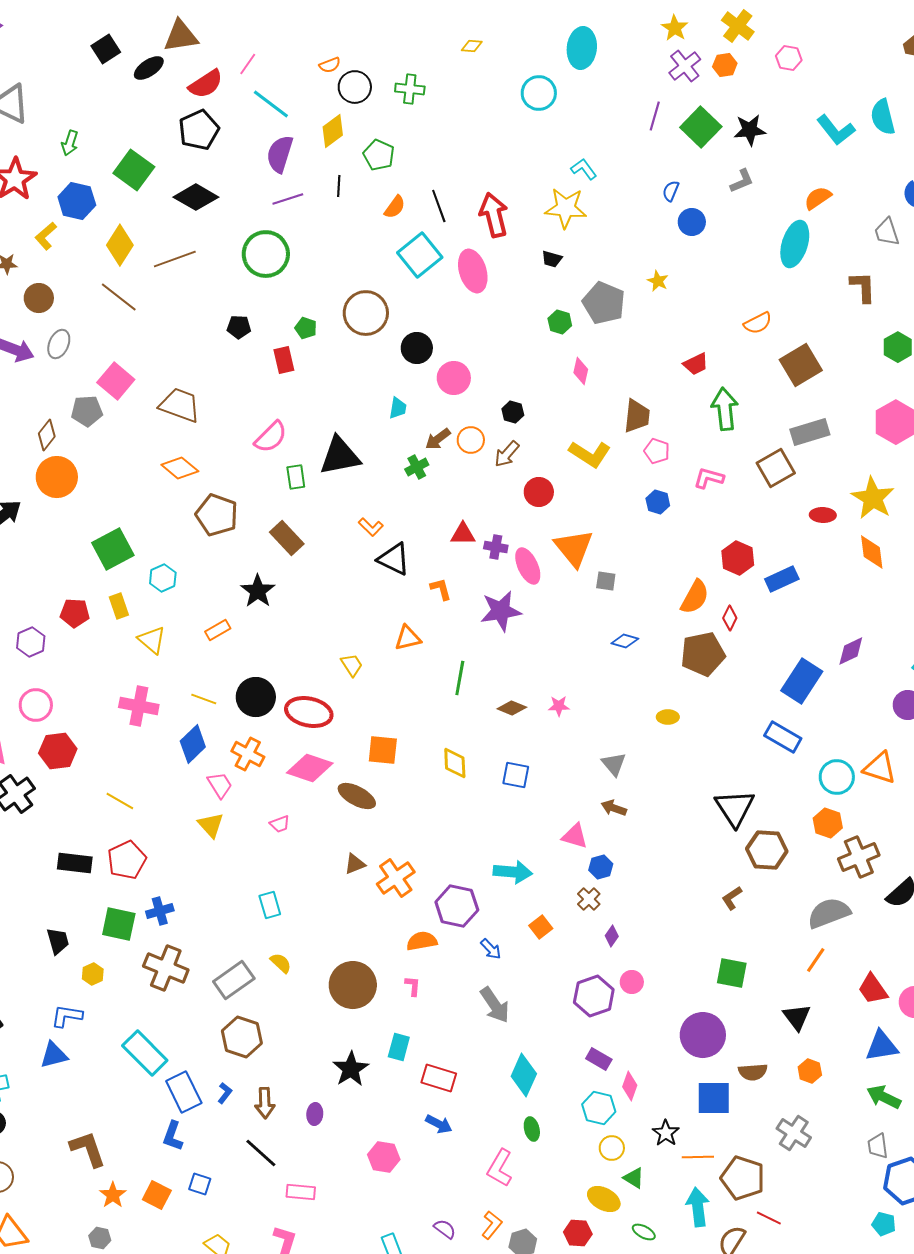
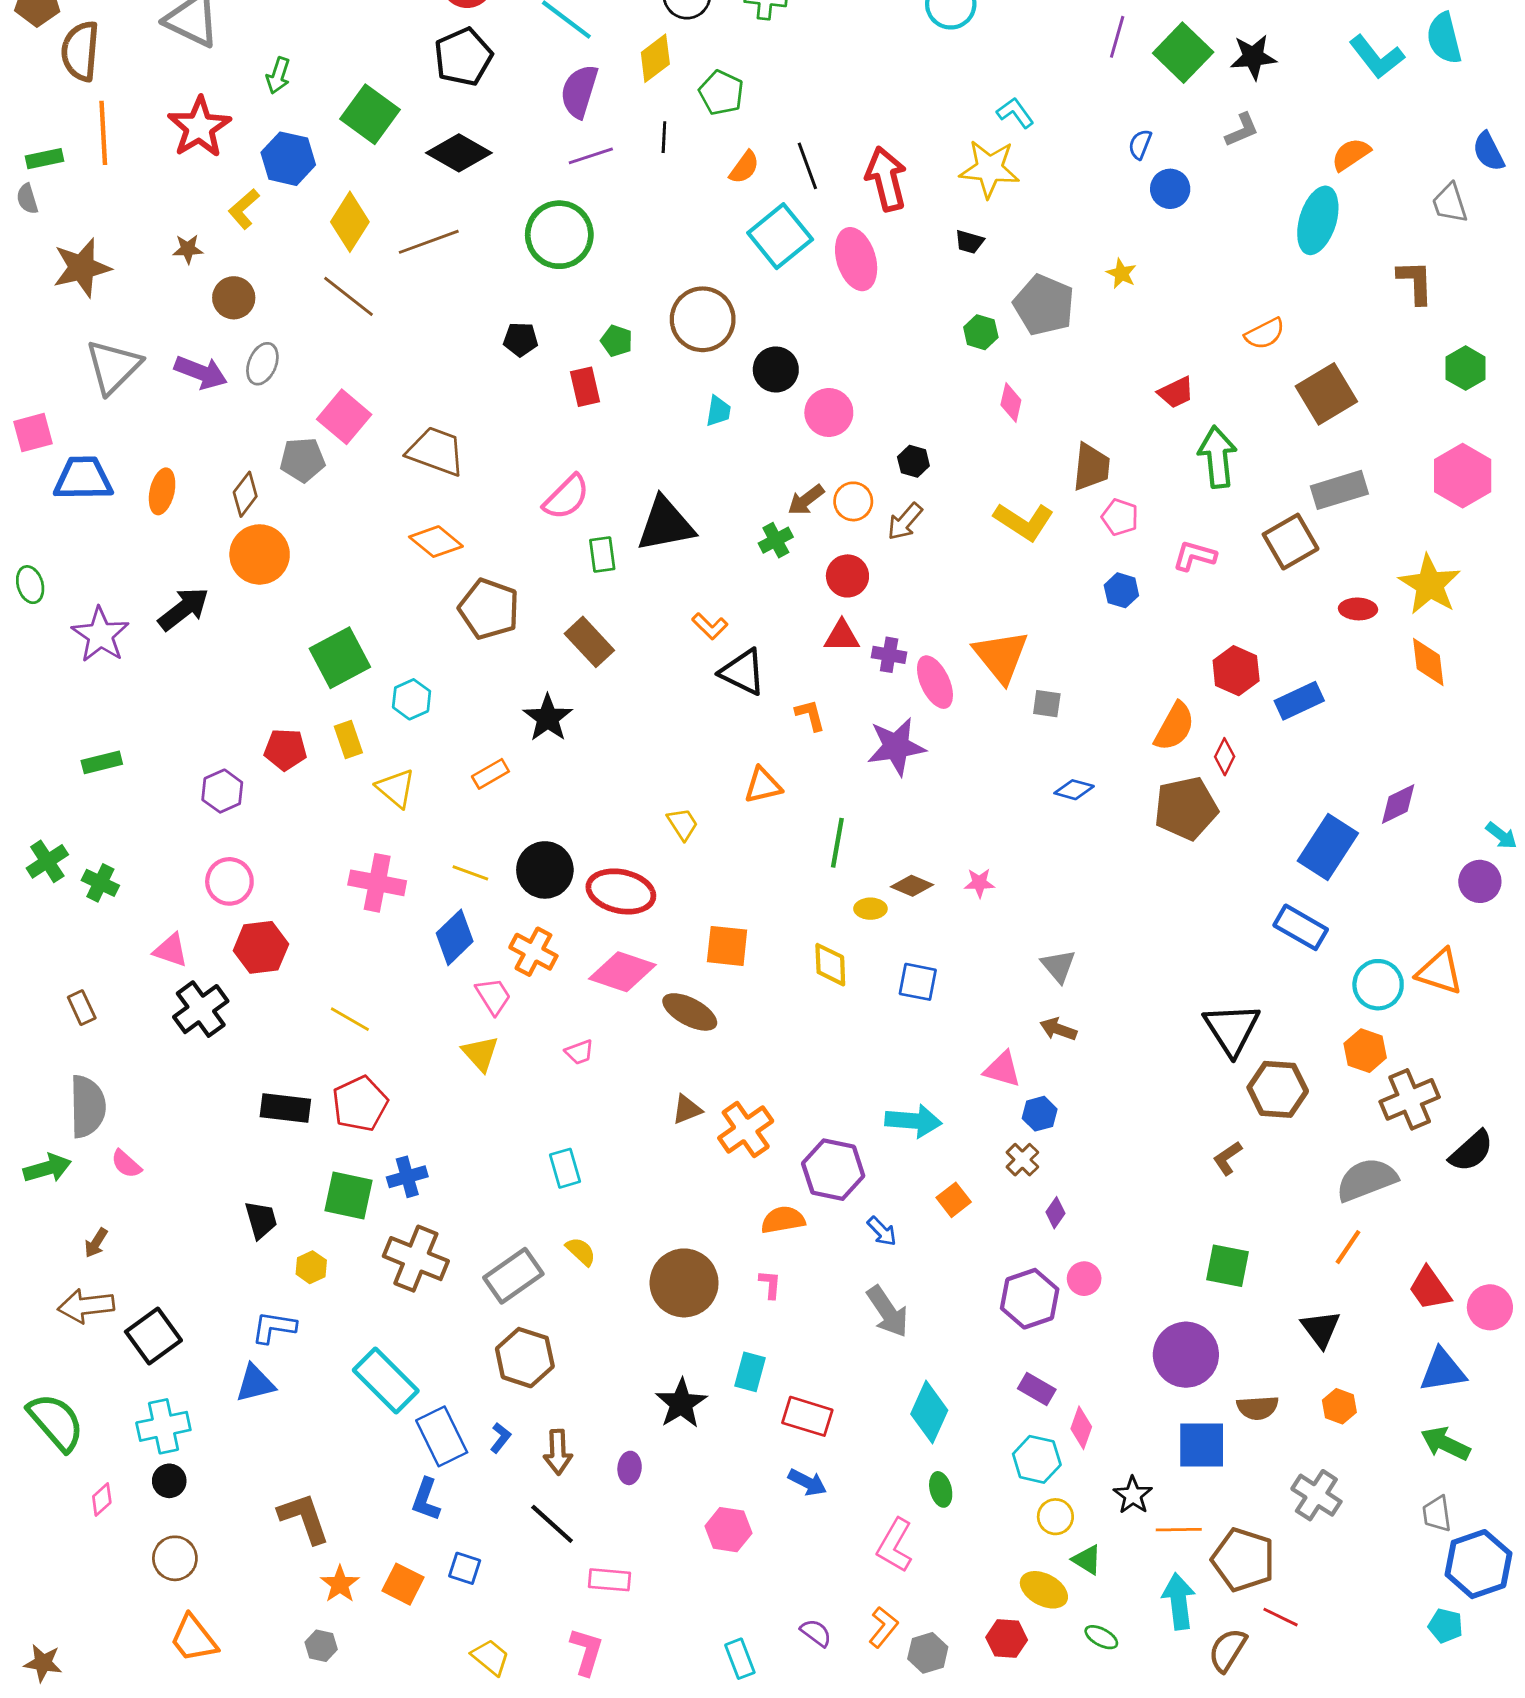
cyan trapezoid: (398, 408) -> (718, 411), moved
red circle: (539, 492) -> (847, 576), moved
yellow ellipse: (668, 717) -> (870, 909), moved

